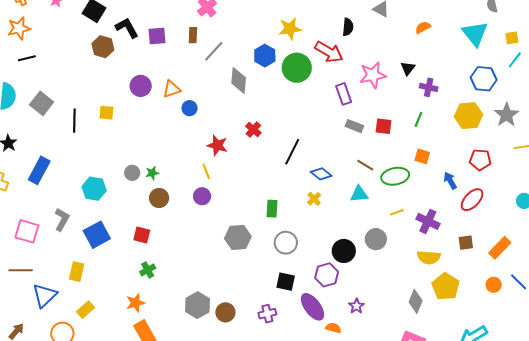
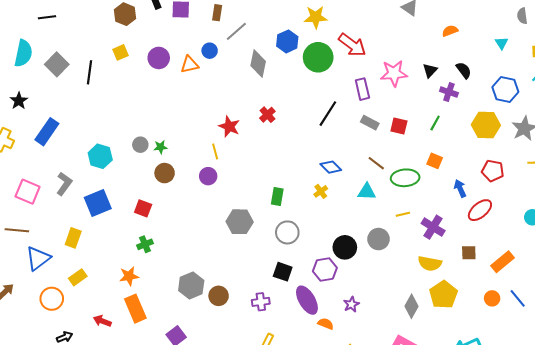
black semicircle: (348, 27) -> (464, 70), moved, turned -48
cyan triangle: (475, 34) -> (502, 43), size x0.5
blue circle: (190, 108) -> (210, 51), moved
yellow square: (106, 113) -> (121, 52), moved, turned -35
black line: (74, 121) -> (90, 72), moved
black line: (292, 152) -> (328, 114), moved

